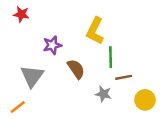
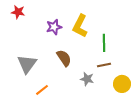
purple star: (52, 45) -> (54, 27), moved
green line: (111, 57) -> (104, 43), moved
orange line: (18, 107) -> (42, 90), moved

